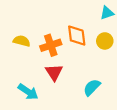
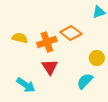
orange diamond: (77, 36) -> (71, 33), turned -45
yellow circle: (105, 41) -> (97, 58), moved

